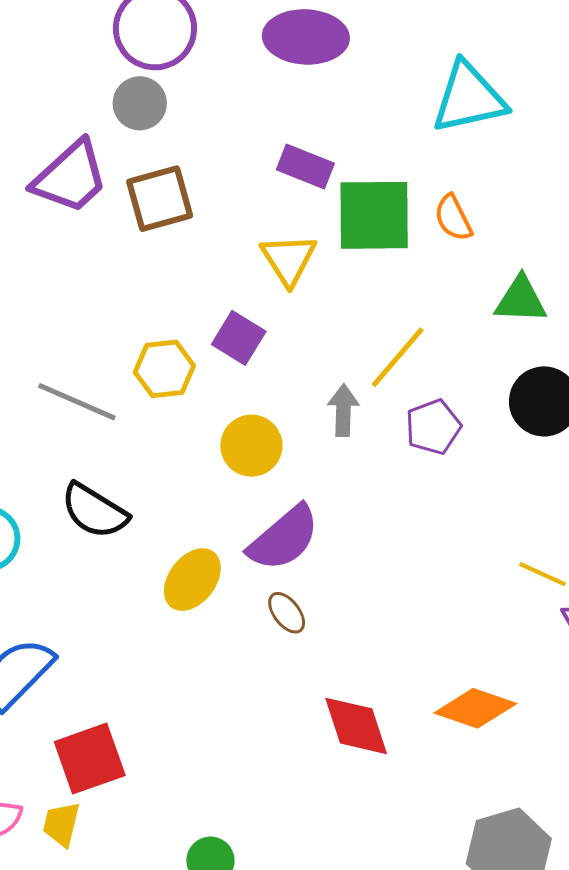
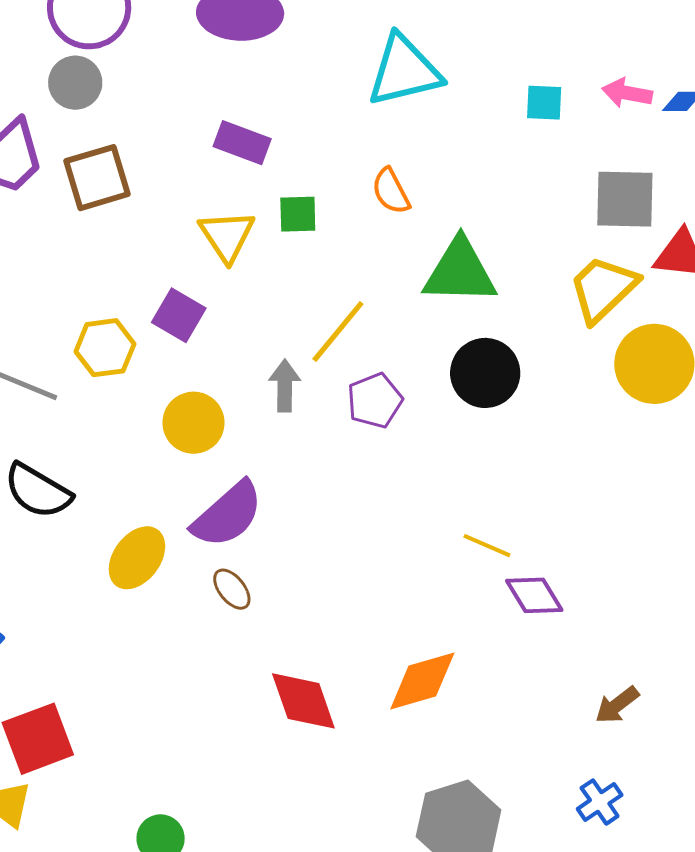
green square: (374, 215) -> (298, 214), moved, size x0.5
green triangle: (521, 300) -> (460, 272), size x1.4
orange diamond: (475, 708) -> (422, 681), turned -34

